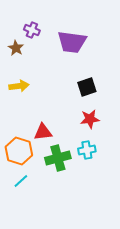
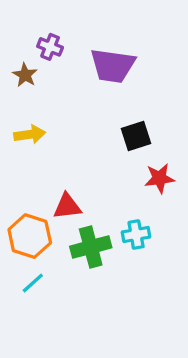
red star: (90, 119) -> (159, 178), moved

